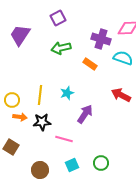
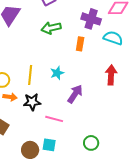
orange rectangle: (90, 64) -> (80, 44), turned 64
red arrow: (121, 95) -> (111, 75), turned 66
cyan square: (72, 165) -> (49, 145), moved, turned 32

